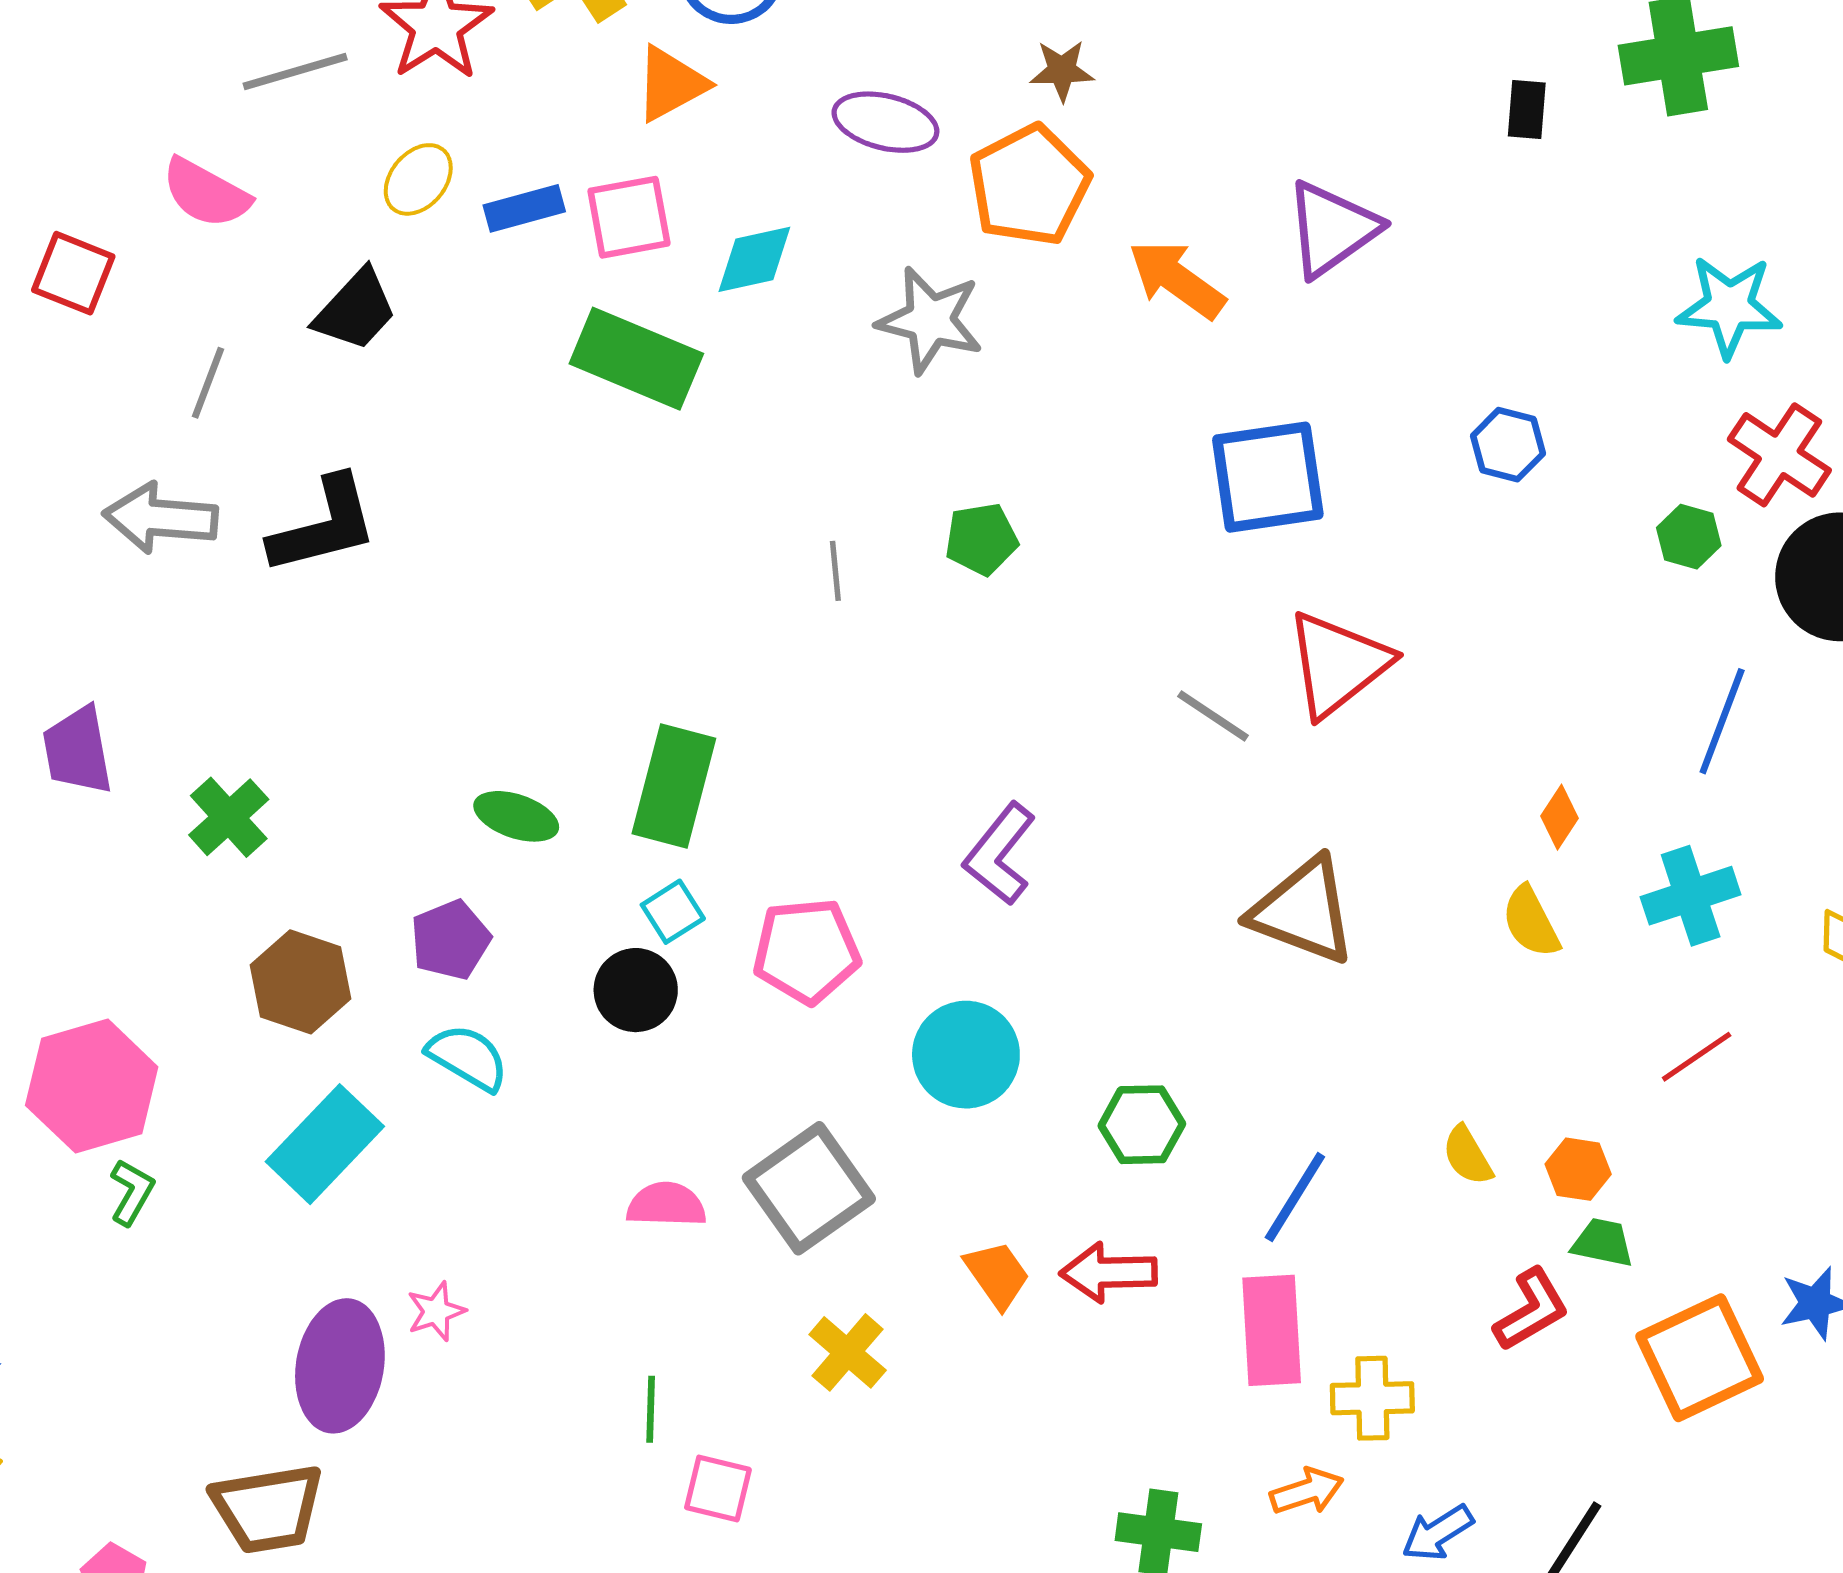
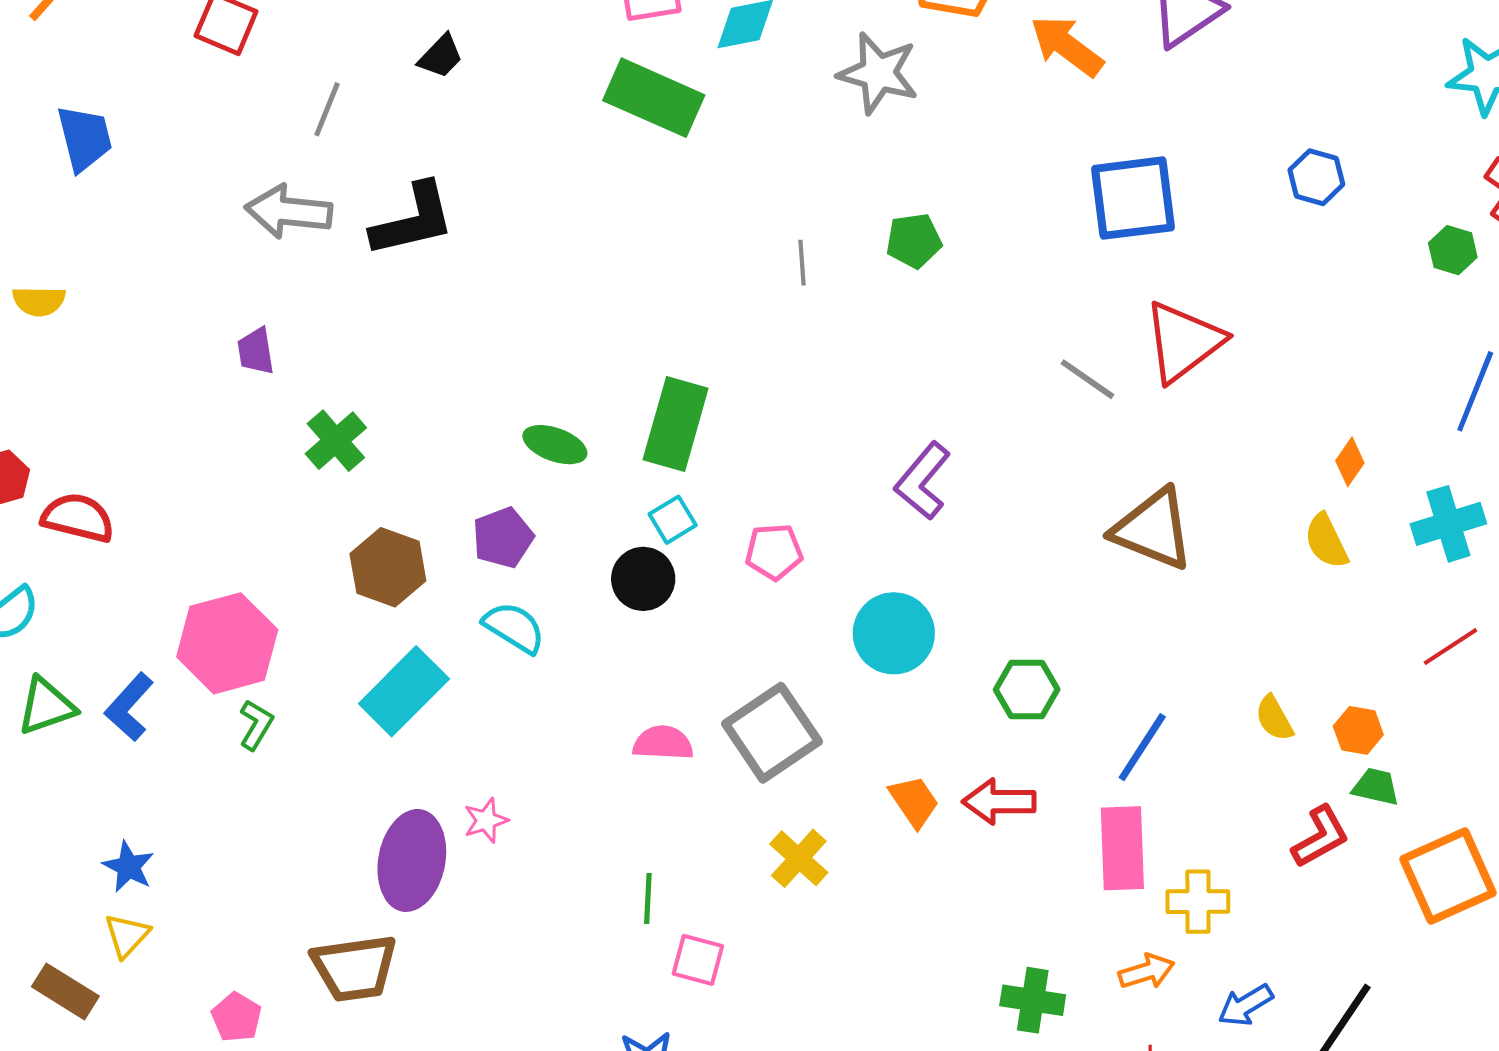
black trapezoid: (356, 310) -> (441, 56), size x0.7
purple trapezoid: (78, 750) -> (256, 351), moved, size x0.7
pink pentagon: (807, 951) -> (774, 552), size x0.7

